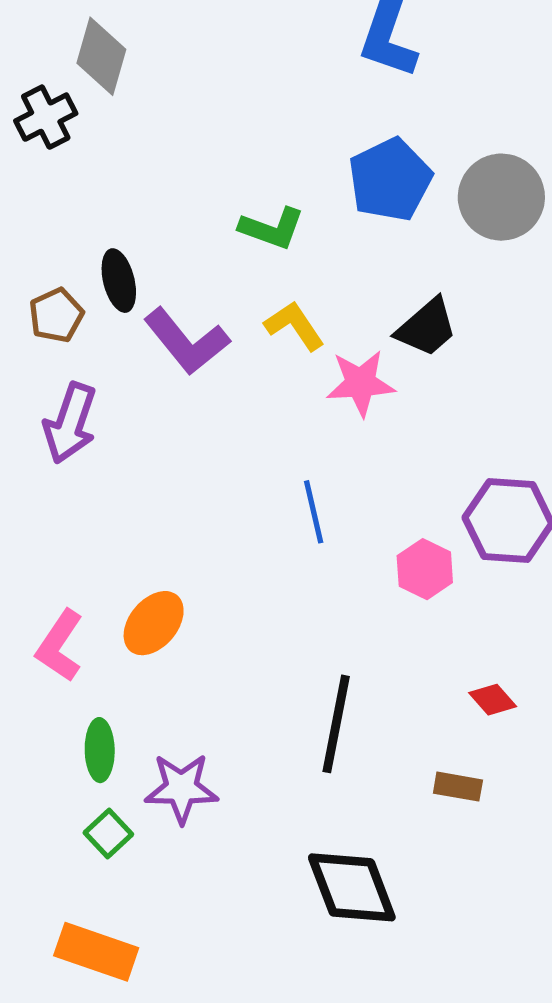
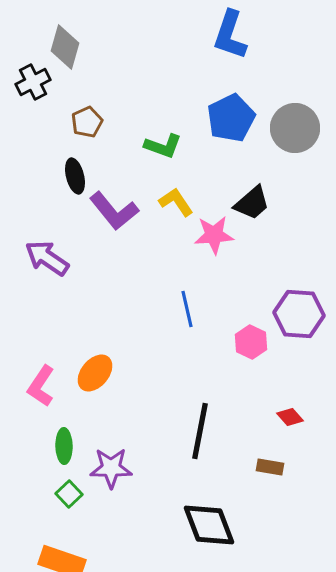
brown pentagon: (56, 315) -> (87, 122), moved
purple arrow: (70, 423) -> (47, 258), turned 105

